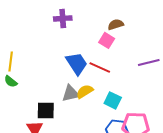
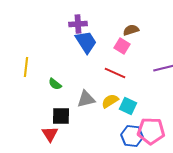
blue trapezoid: (77, 63) -> (86, 42), moved
green semicircle: (11, 81) -> (55, 84), moved
yellow semicircle: (85, 91) -> (110, 101), moved

